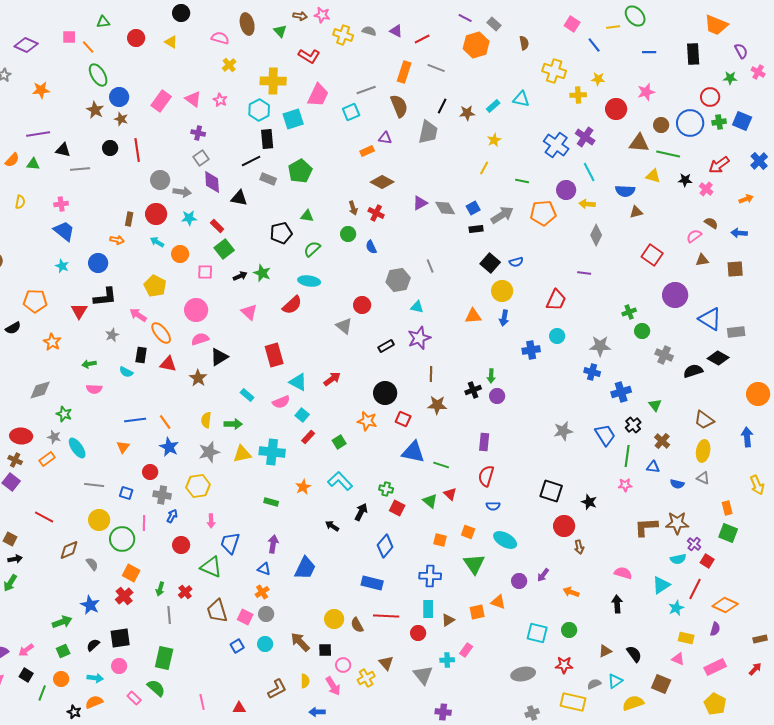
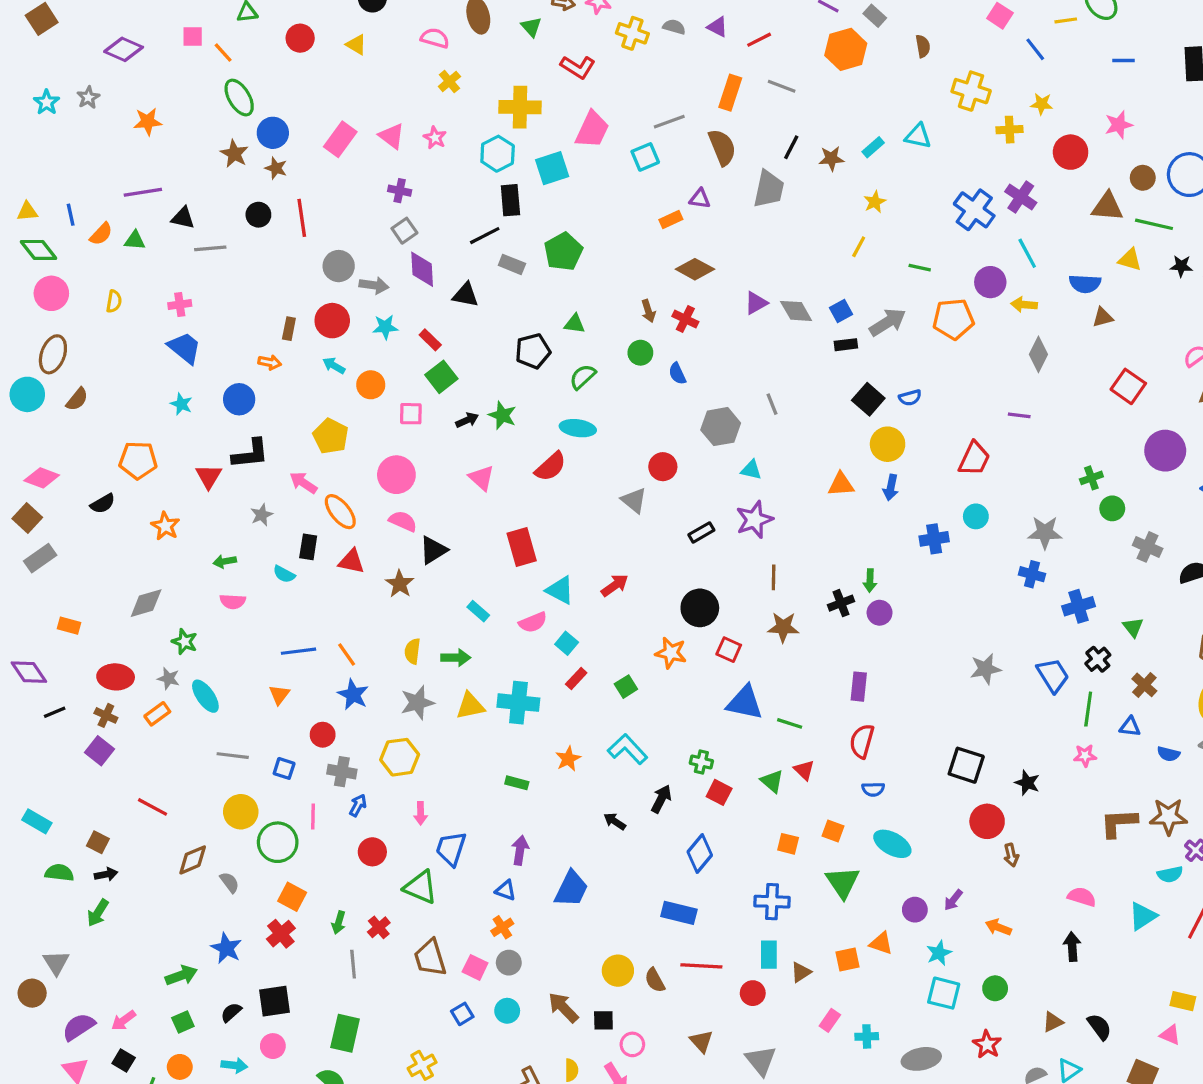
pink semicircle: (200, 339) -> (403, 521), turned 42
cyan star: (676, 608) -> (939, 953), moved
cyan cross: (447, 660) -> (867, 1036), moved
red star: (564, 665) -> (987, 1044), turned 30
yellow cross: (366, 678) -> (422, 1065), moved

